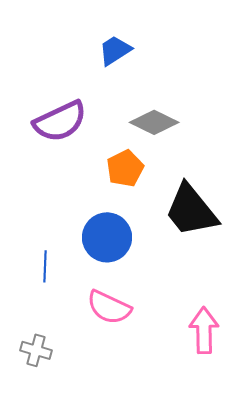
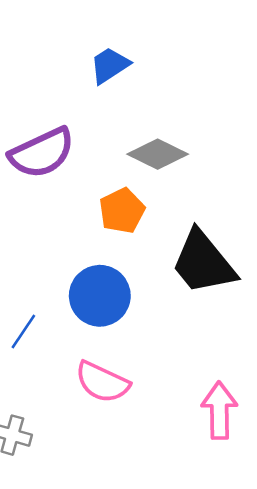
blue line: (45, 266) -> (23, 332), turned 32

